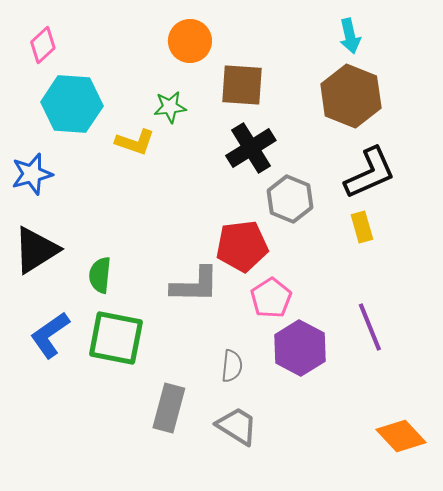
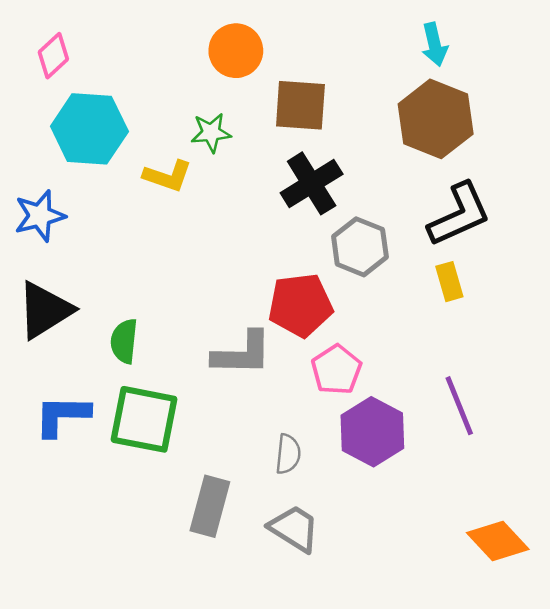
blue L-shape: (50, 335) -> (62, 416), turned 36

